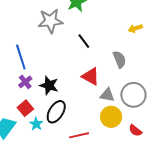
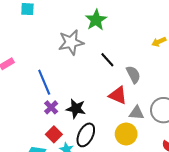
gray semicircle: (120, 59) -> (133, 75), moved
yellow circle: (111, 117) -> (126, 134), moved

